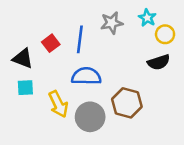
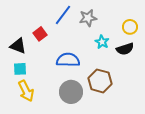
cyan star: (147, 18) -> (102, 42), moved
blue line: (80, 39) -> (63, 15), moved, turned 30
yellow arrow: (58, 104) -> (26, 91), moved

